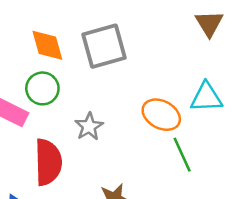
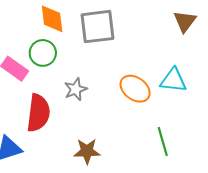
green line: (182, 155) -> (163, 141), moved

